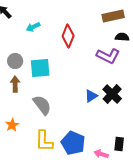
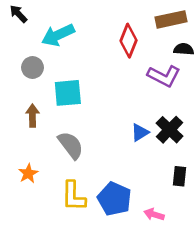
cyan arrow: (33, 27) -> (58, 35), size x1.6
red diamond: (68, 36) -> (129, 41), moved
gray circle: (15, 61) -> (33, 67), moved
black rectangle: (119, 144) -> (179, 176), moved

